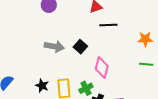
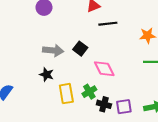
pink diamond: (102, 68) -> (104, 69), turned -35
black star: (42, 86) -> (47, 74), moved

